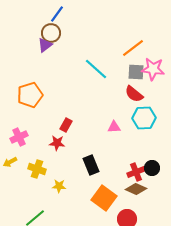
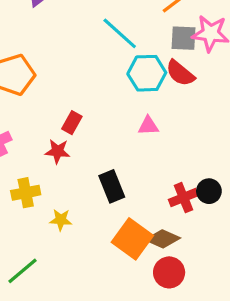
cyan hexagon: (144, 118) -> (147, 73), moved
yellow cross: (37, 169) -> (26, 193), turned -30
brown diamond: (136, 189) -> (163, 239), moved

